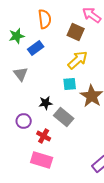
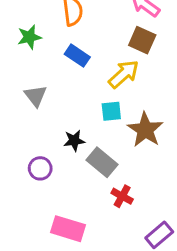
brown square: (76, 32) -> (142, 40), moved
blue rectangle: (36, 48) -> (77, 56), moved, turned 70
red cross: (44, 136) -> (122, 196), moved

